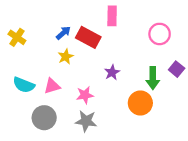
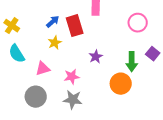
red rectangle: (88, 37) -> (75, 26), turned 45
cyan semicircle: (24, 85) -> (17, 54), moved, turned 36

